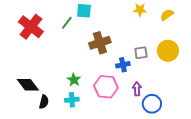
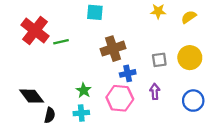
green line: (67, 23) -> (61, 42), moved, turned 40
blue cross: (123, 65) -> (128, 73), moved
purple arrow: (137, 89) -> (155, 92), moved
blue circle: (152, 104) -> (193, 101), moved

